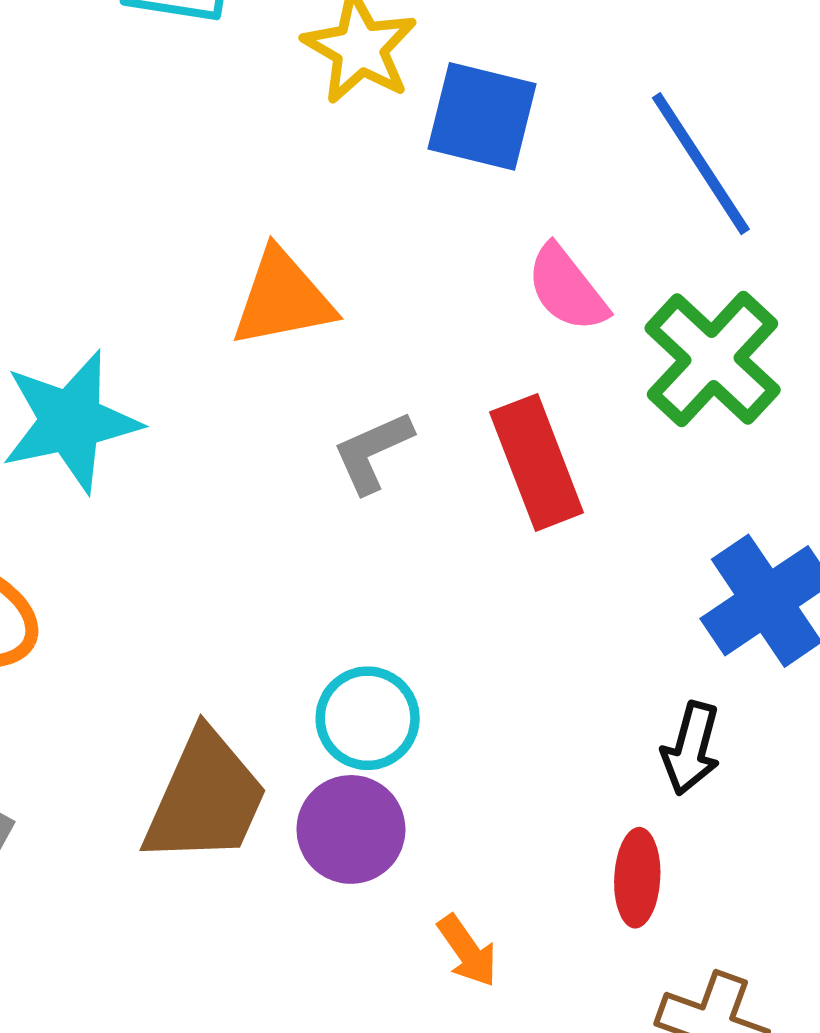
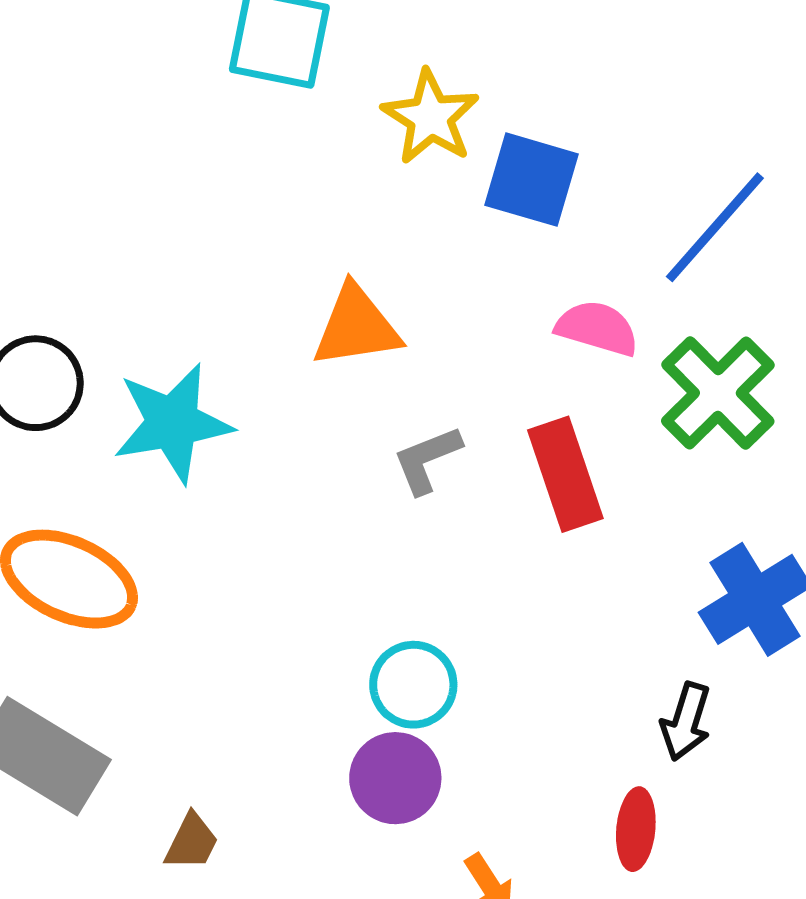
blue line: (701, 164) -> (715, 227), turned 72
pink semicircle: (567, 288) -> (597, 328), turned 142
brown trapezoid: (205, 798) -> (192, 842), moved, size x0.5

